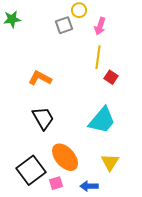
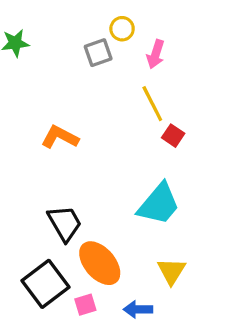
yellow line: (98, 57) -> (152, 104), turned -35
black trapezoid: (43, 118) -> (65, 223), moved

